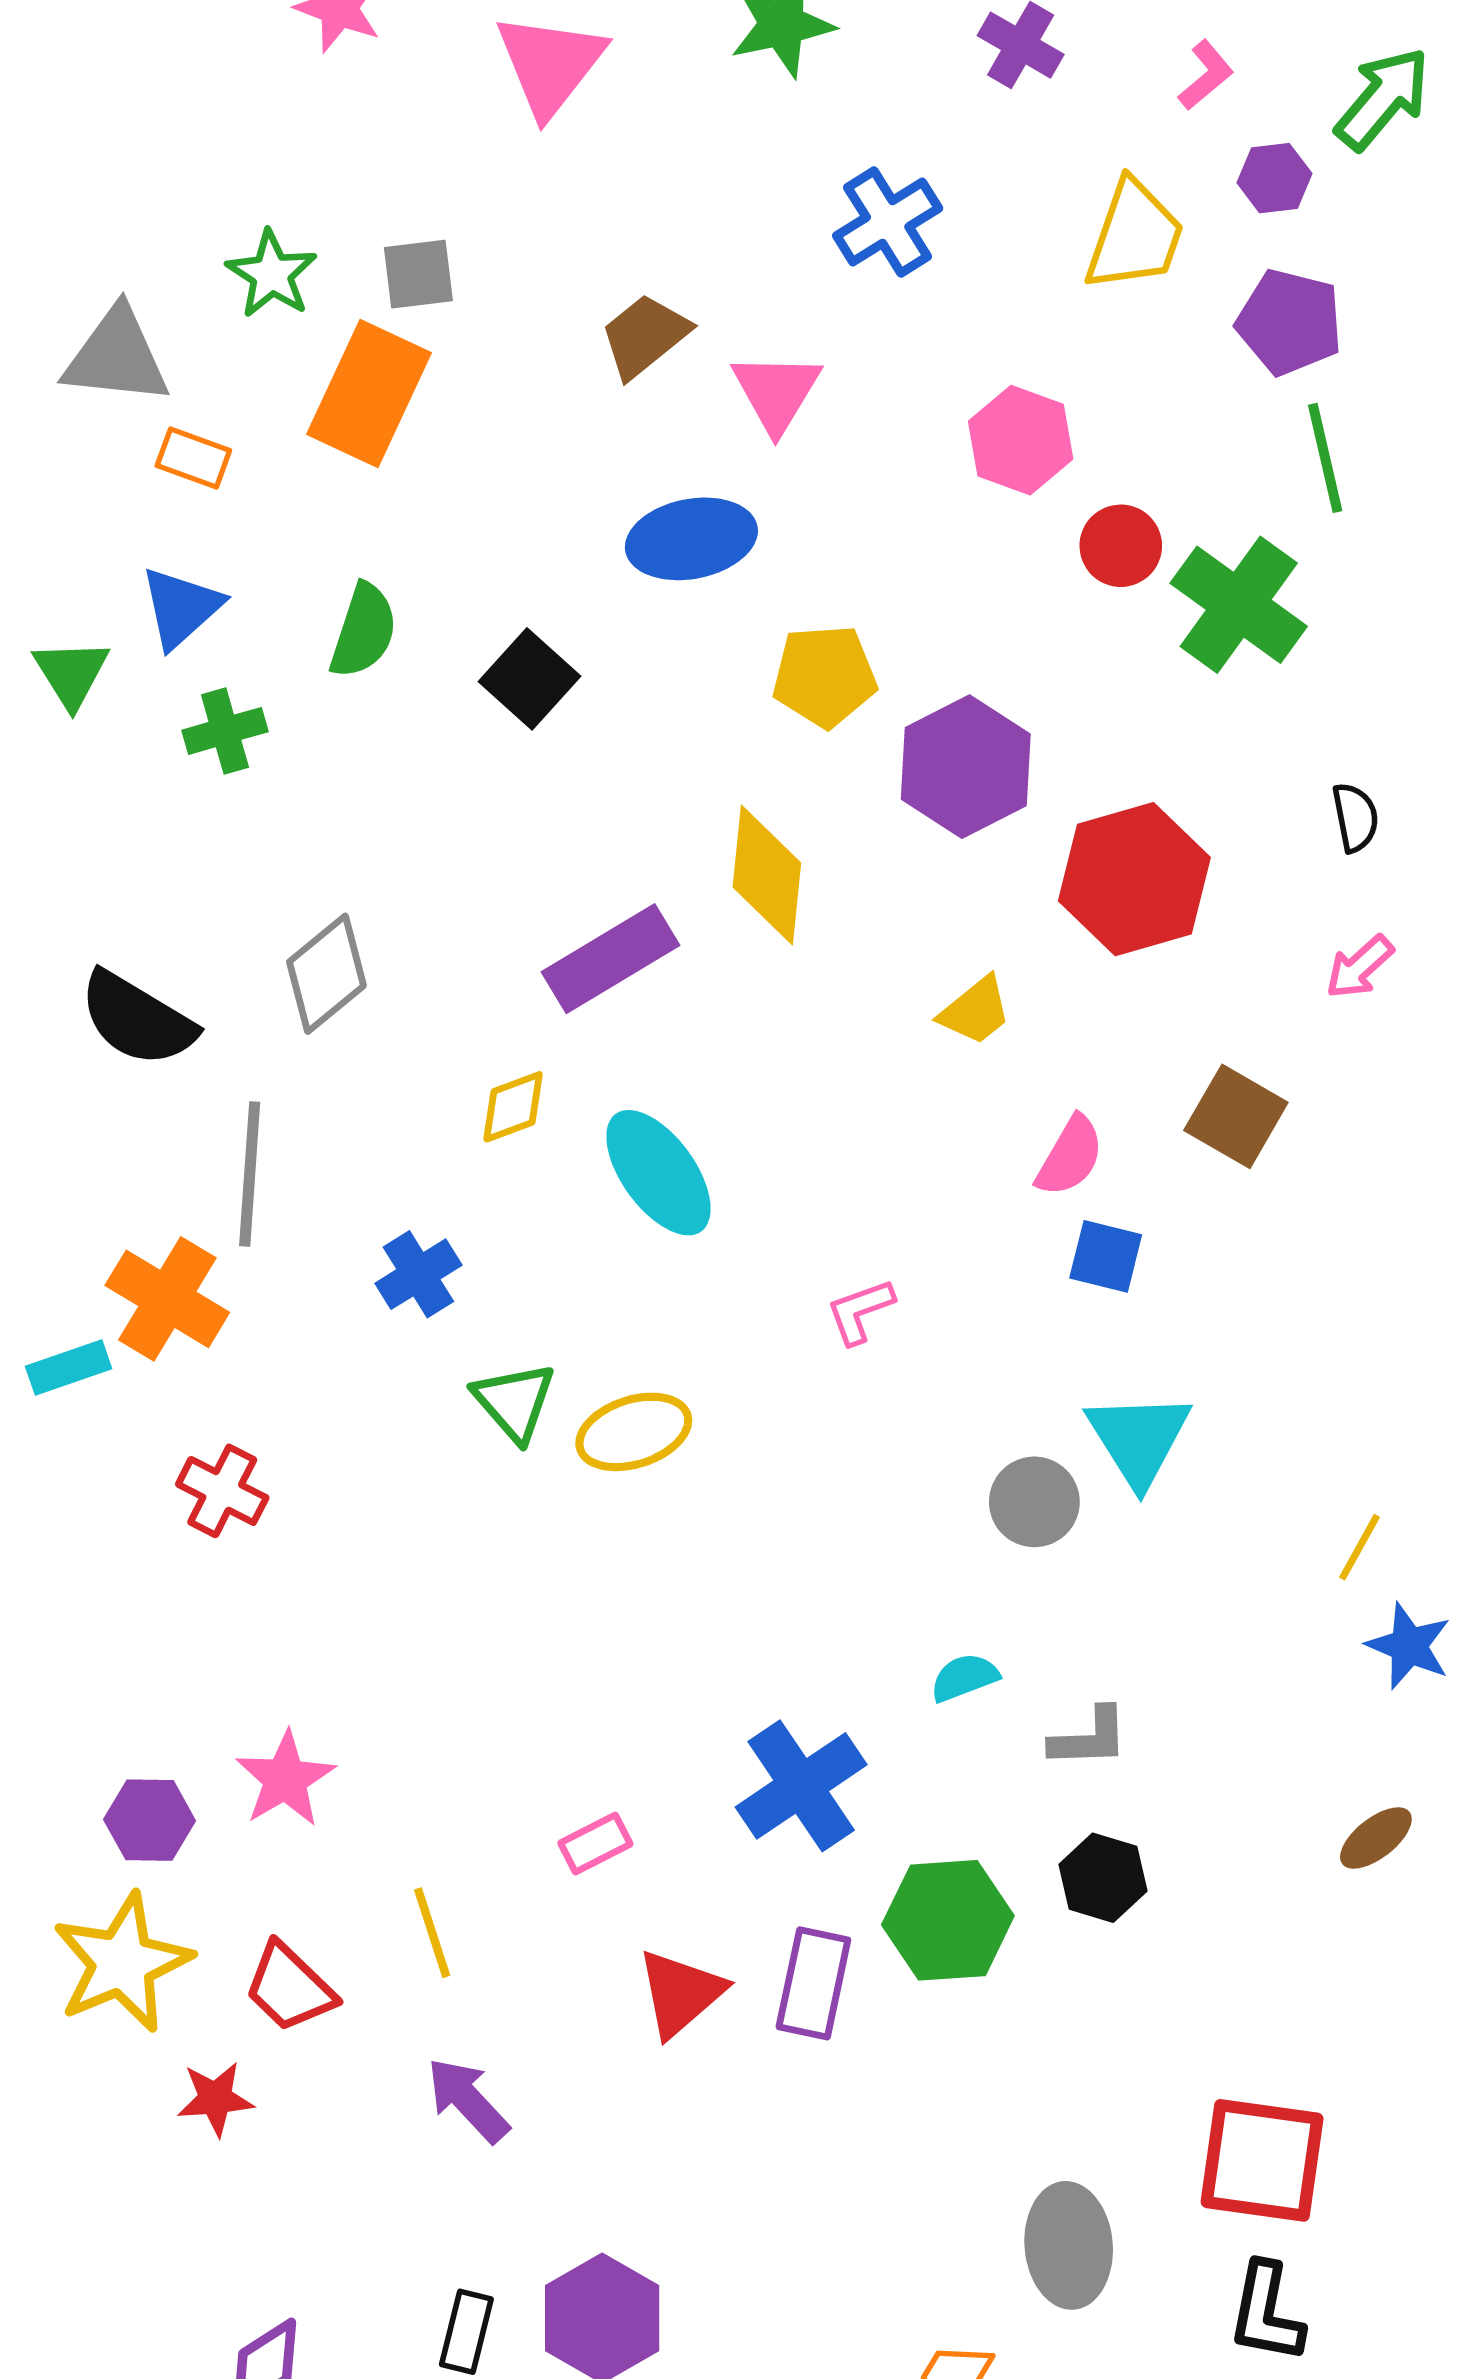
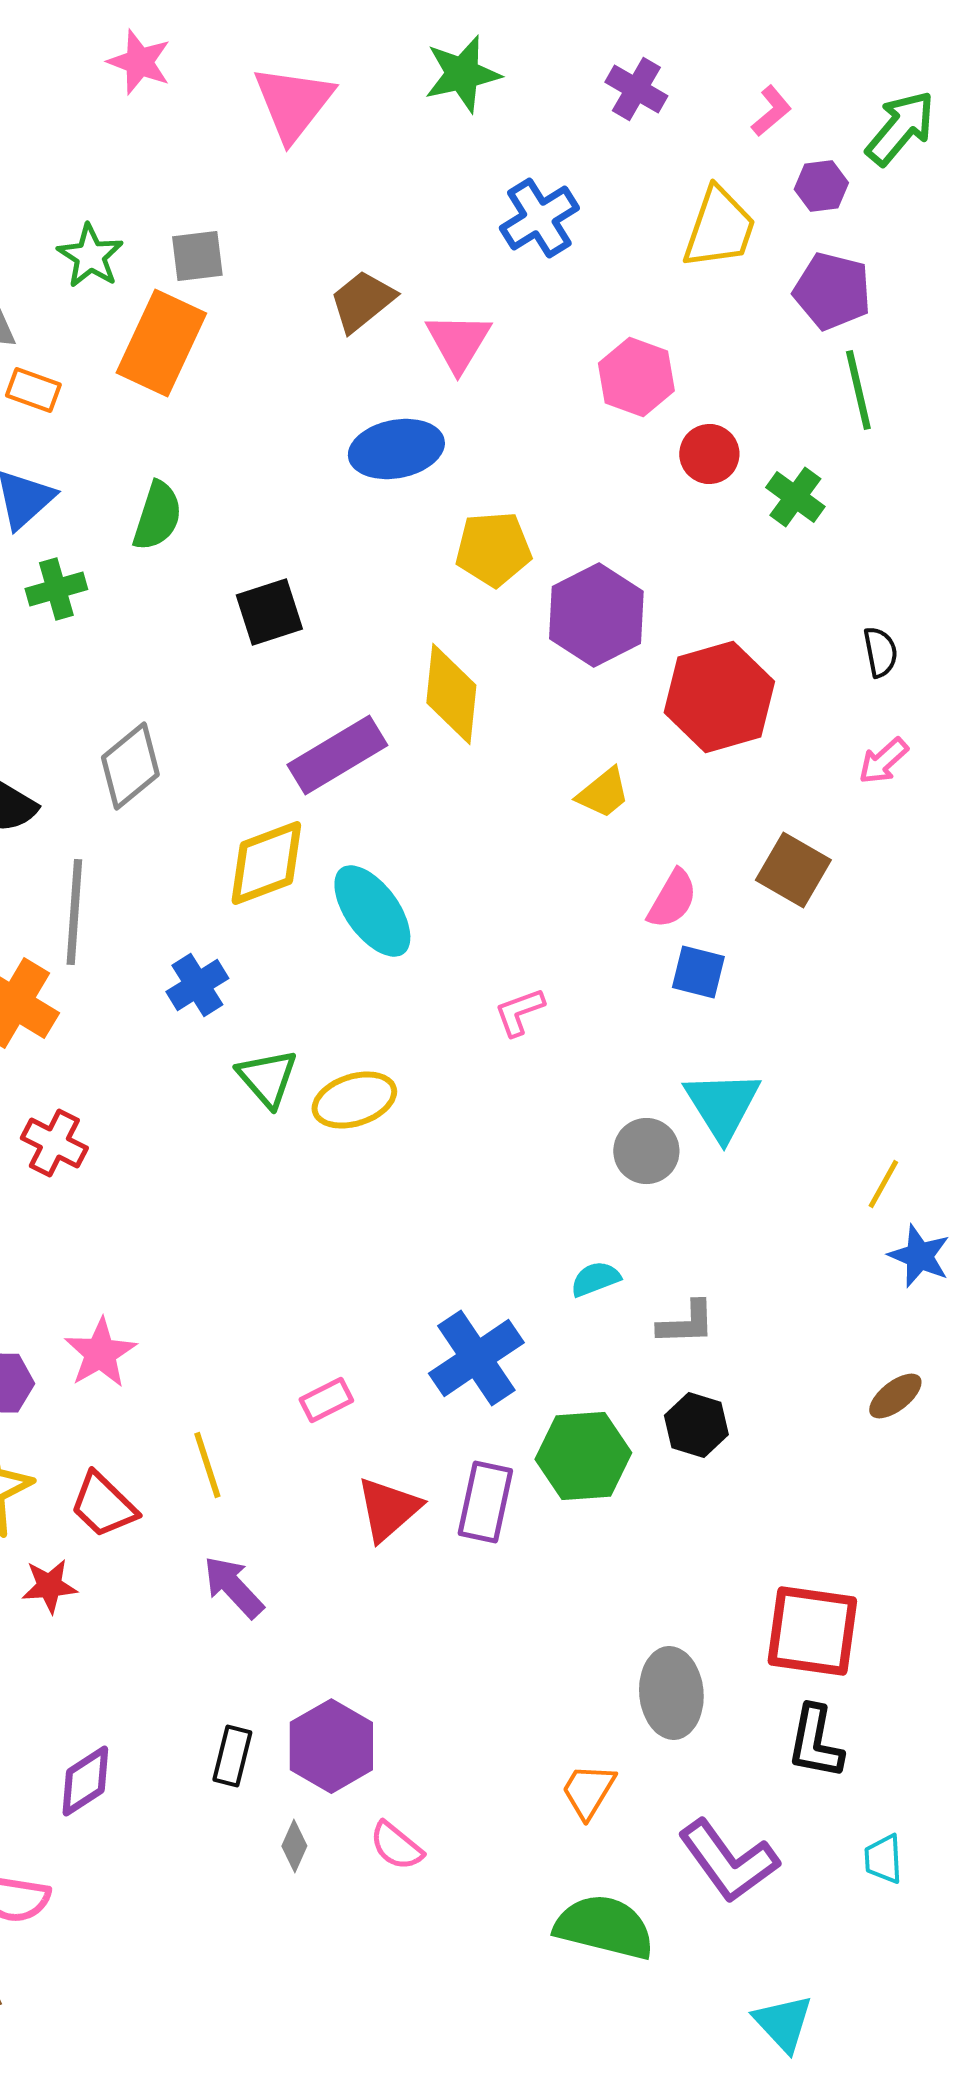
green cross: (1239, 605) -> (795, 497), size x0.6
black square: (530, 679) -> (269, 612), moved, turned 30
yellow diamond: (513, 1107) -> (266, 863), size x1.6

